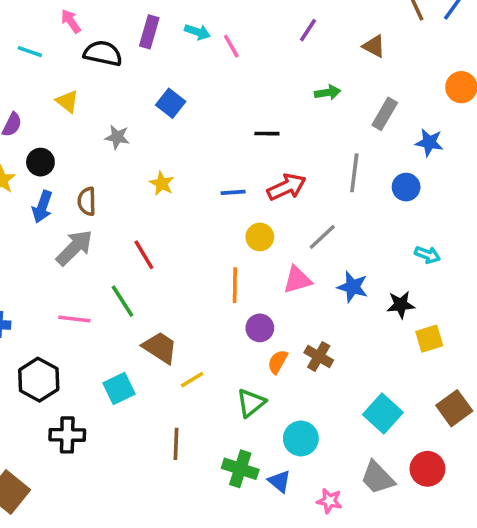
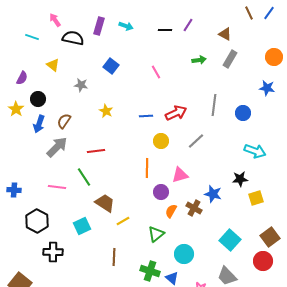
pink line: (231, 46) -> (156, 72), moved
gray rectangle: (385, 114) -> (230, 59), moved
black line: (267, 134) -> (165, 30), moved
blue star: (429, 142) -> (267, 88), moved
brown semicircle: (87, 201) -> (64, 121), turned 35
red line: (144, 255) -> (96, 151), turned -66
cyan arrow: (427, 255) -> (255, 151), size x1.5
pink triangle: (297, 280) -> (180, 175), moved
blue star: (353, 287) -> (213, 194), moved
red circle: (427, 469) -> (263, 261), moved

